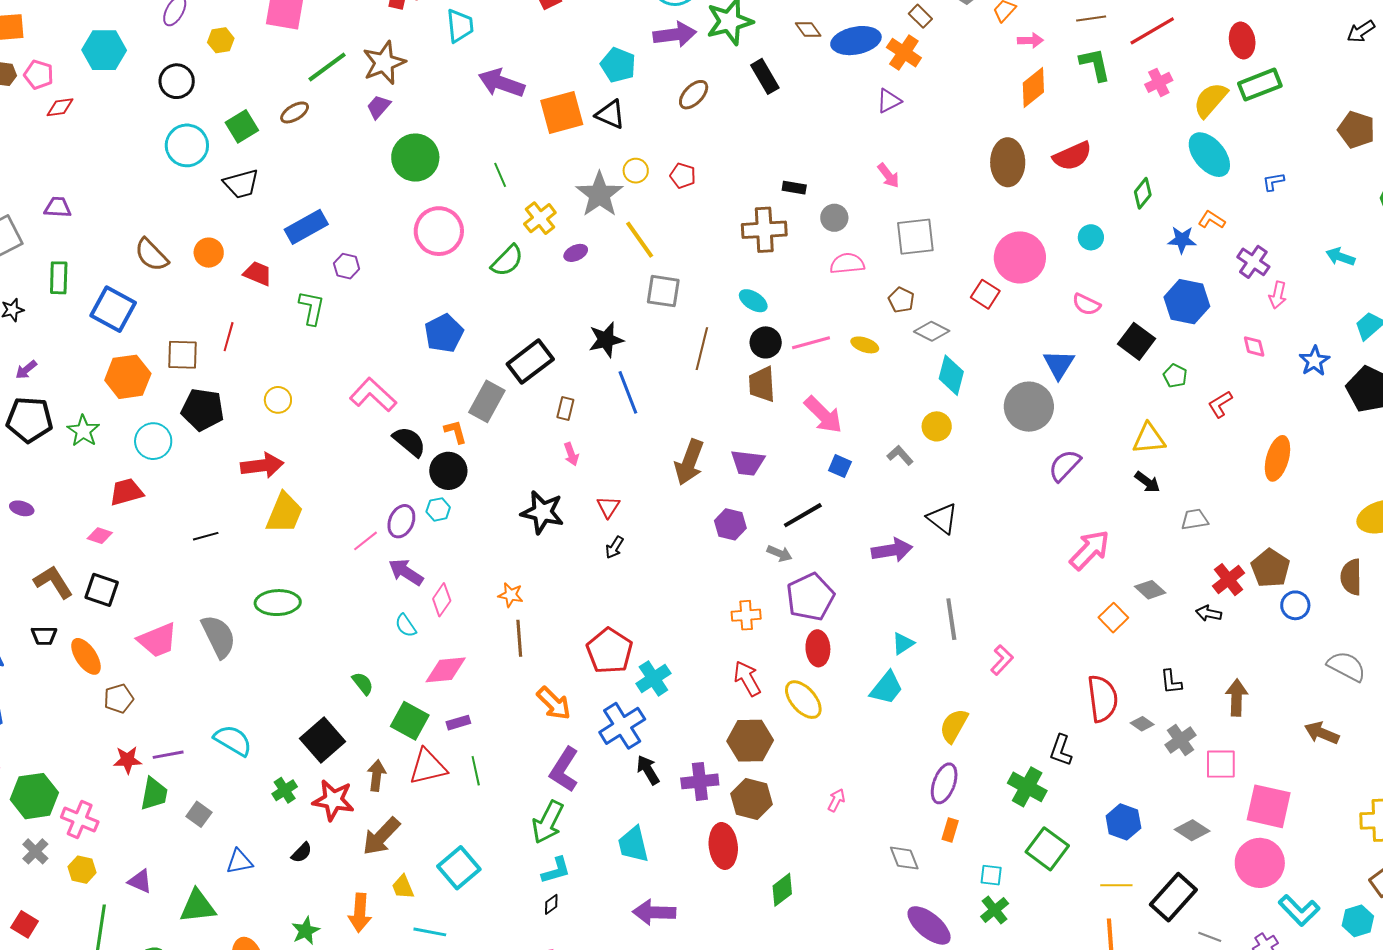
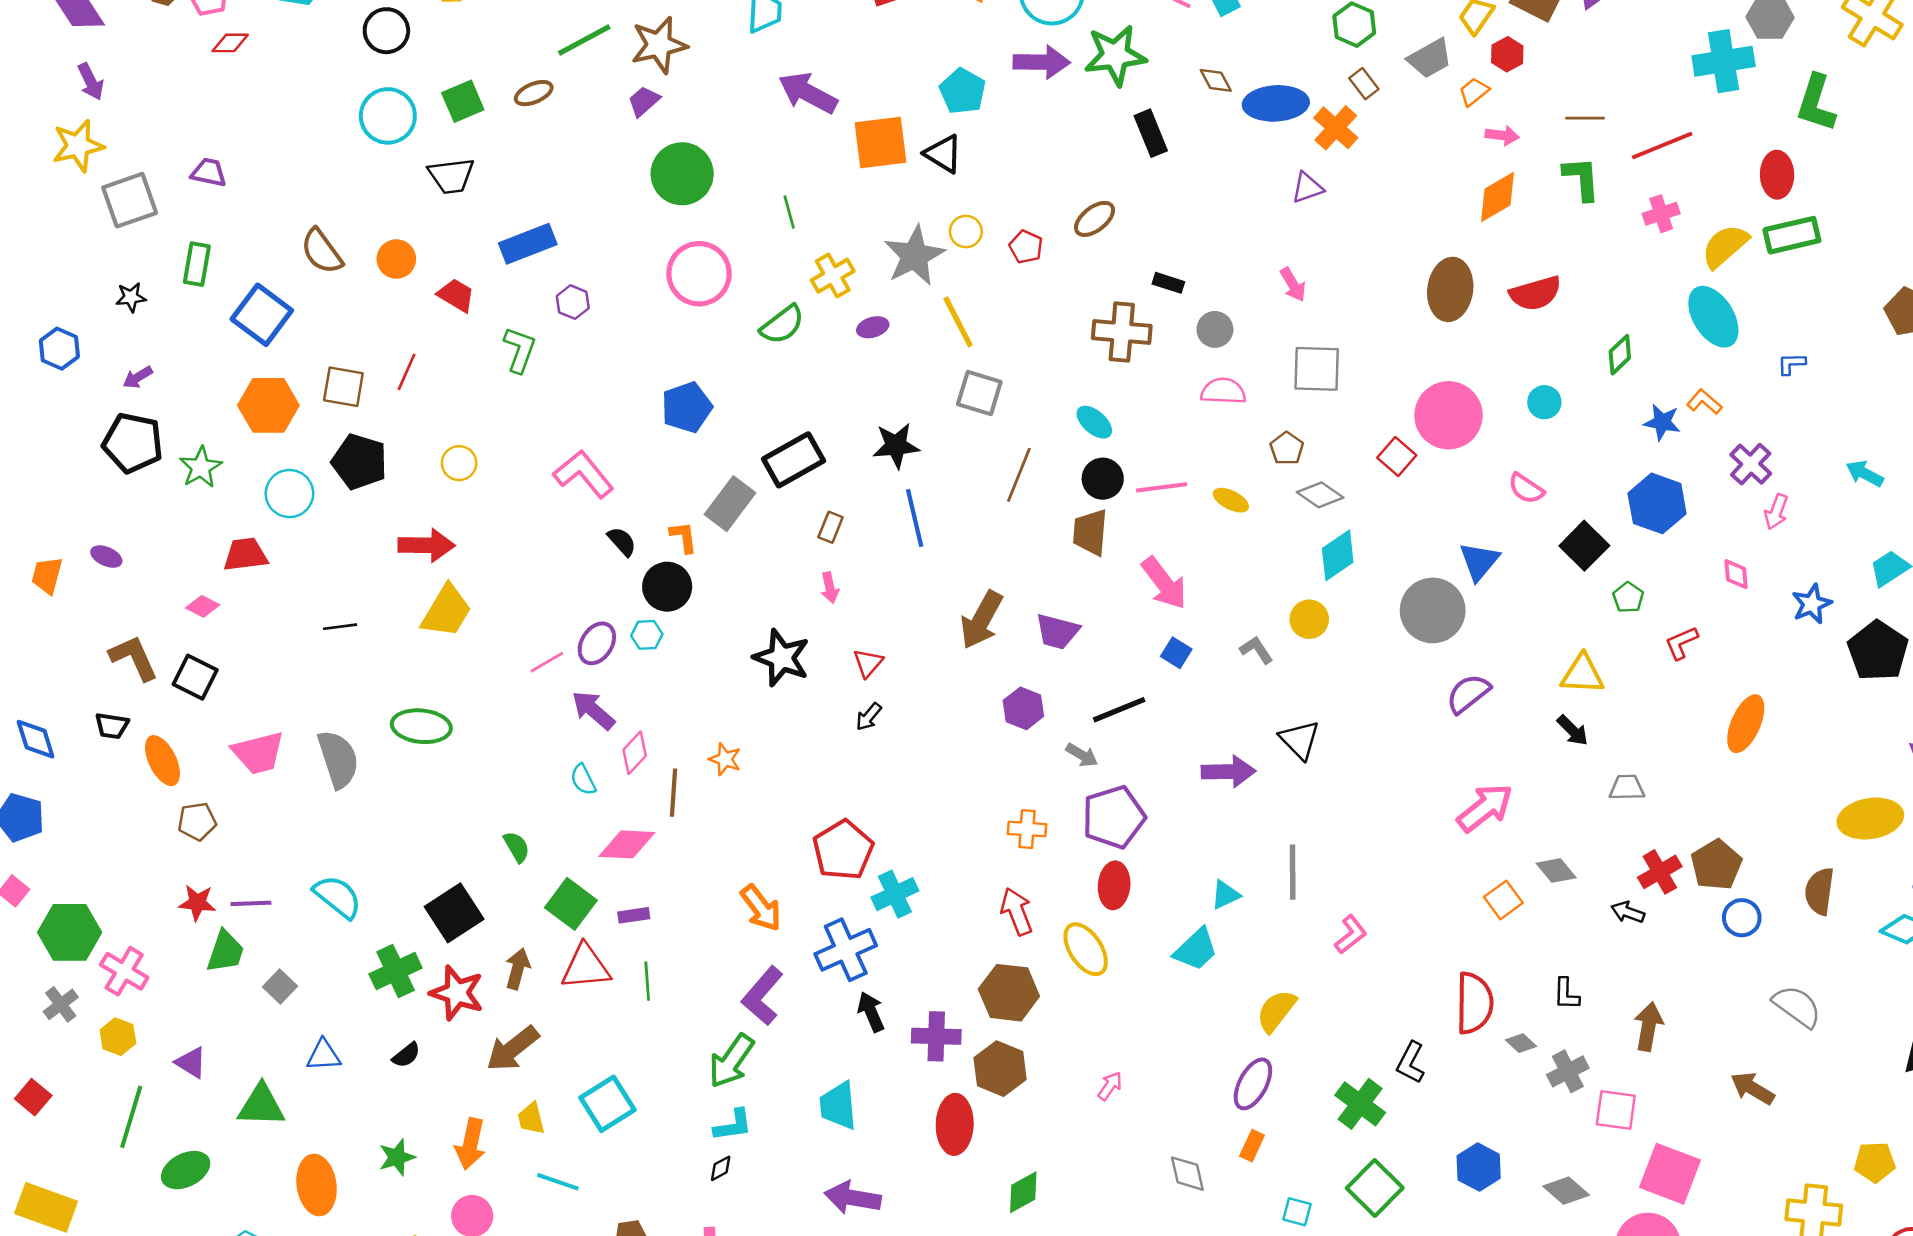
brown ellipse: (694, 95) -> (1095, 219), moved
cyan diamond: (951, 375) -> (1338, 555), turned 33
black semicircle: (409, 442) -> (622, 541), size x0.7
brown line: (519, 638) -> (673, 793), moved
green cross: (285, 790) -> (396, 971), size x1.5

